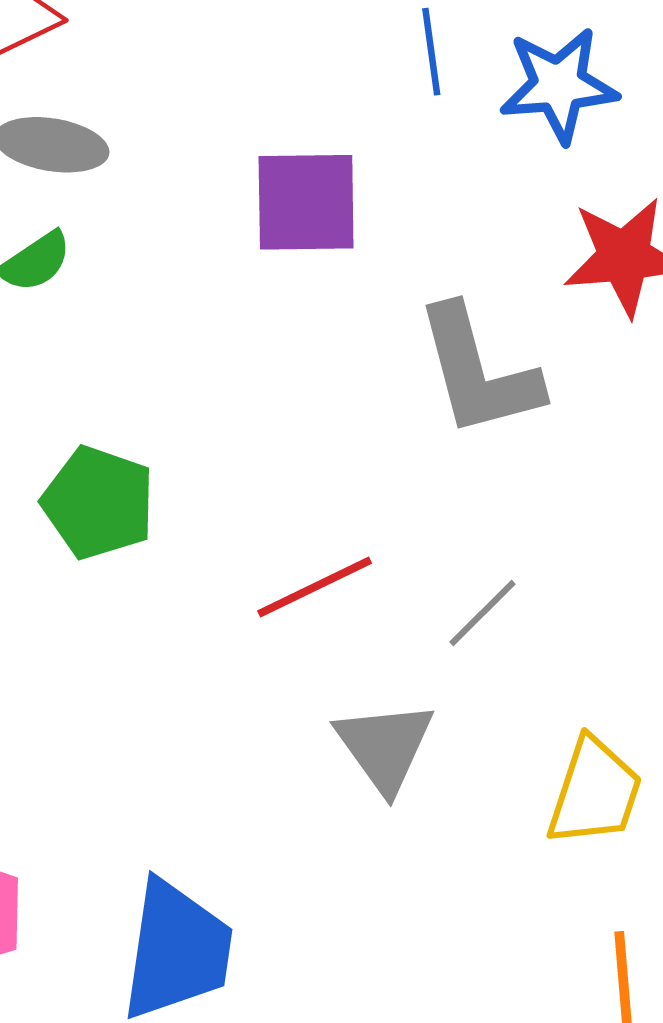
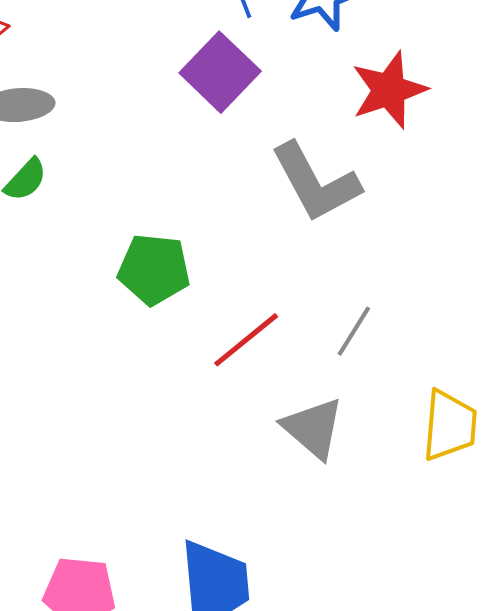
purple square: (306, 202) -> (220, 72), moved, turned -32
green pentagon: (98, 503) -> (154, 269), moved

